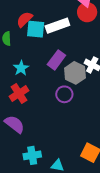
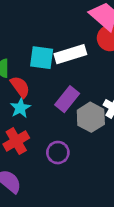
red semicircle: (25, 19) -> (20, 87), moved, turned 96
purple circle: (64, 94) -> (58, 153), moved

